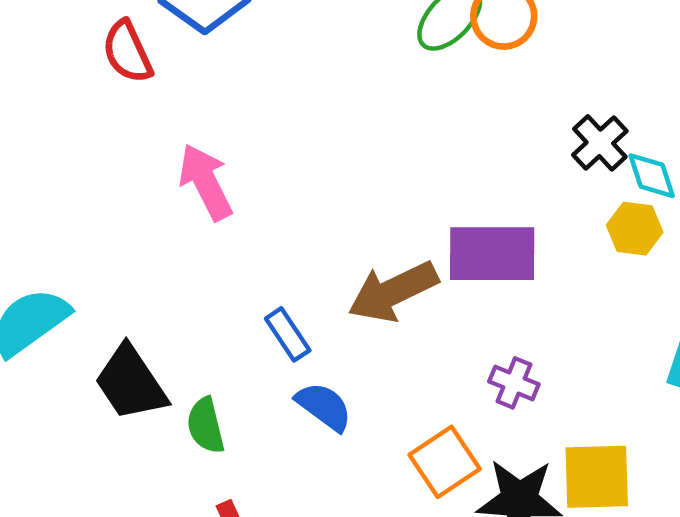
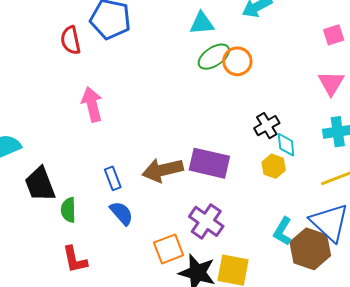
purple cross: (514, 383) -> (206, 221), size x1.6

